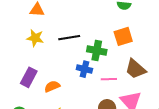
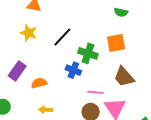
black line: (69, 38) -> (62, 37), turned -45
pink line: (109, 79) -> (95, 92), moved

